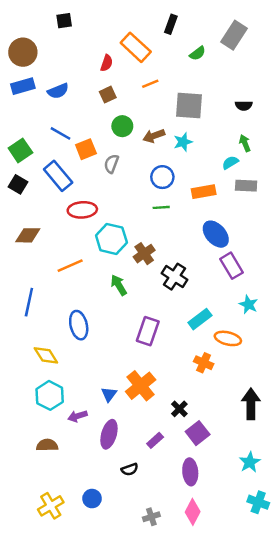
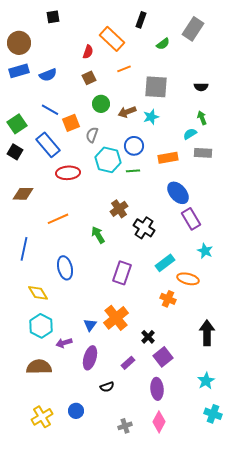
cyan hexagon: (111, 239) -> (108, 160), moved
brown semicircle: (47, 445) -> (39, 367), size x1.4

